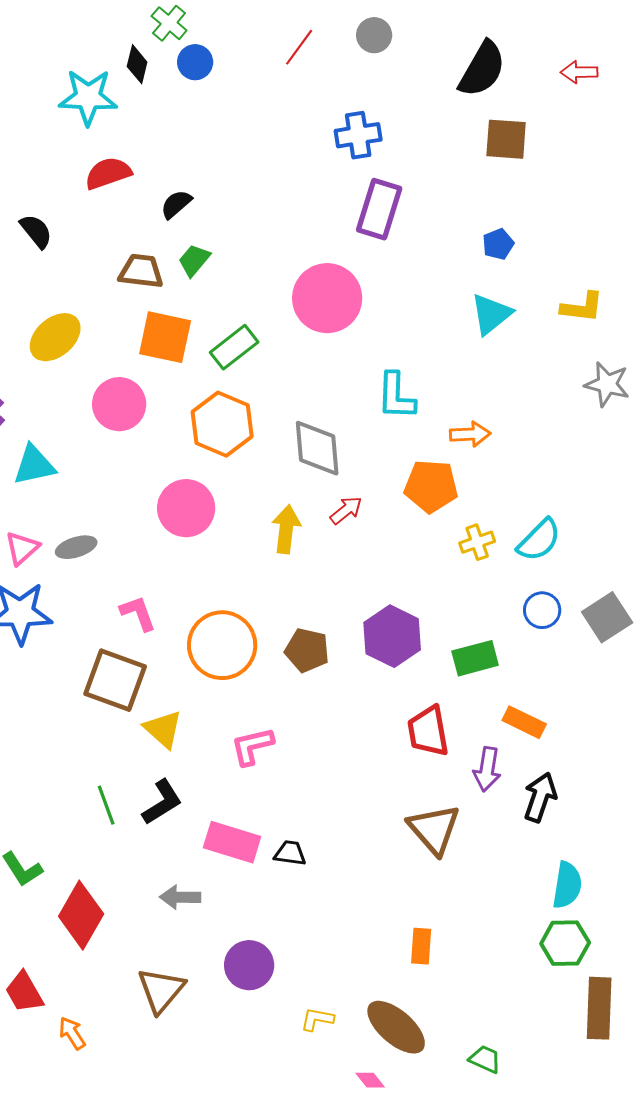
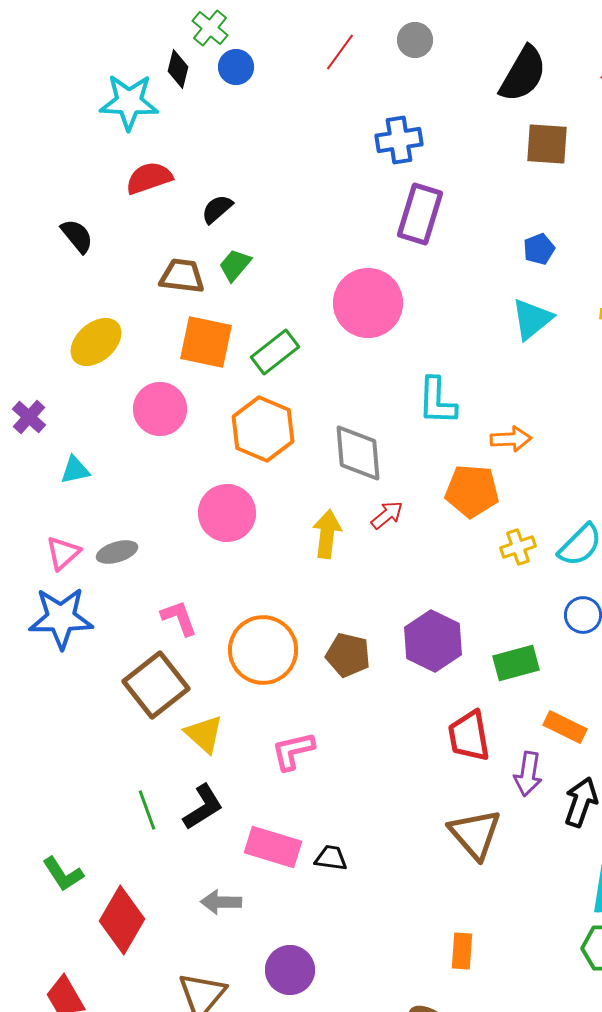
cyan triangle: (34, 465) -> (75, 470), size x0.7
brown square: (115, 680) -> (156, 685), turned 32

